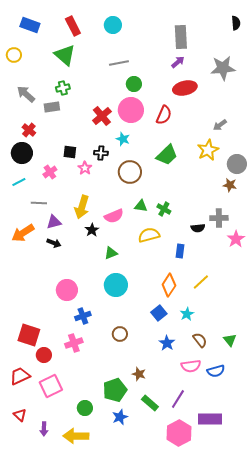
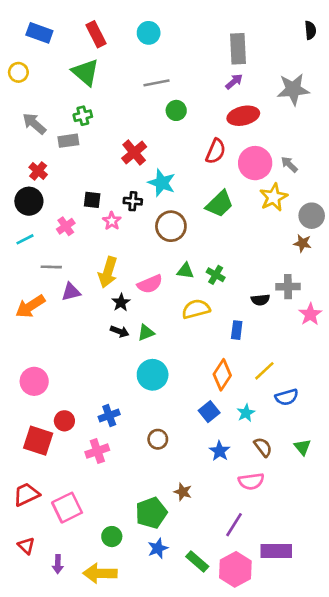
pink circle: (131, 110) -> (255, 163), moved
gray arrow: (220, 125) -> (289, 164), turned 80
cyan star: (123, 139) -> (162, 183), size x1.5
black arrow: (54, 243) -> (120, 331), moved
pink circle: (67, 290) -> (34, 381), moved
red circle: (44, 355) -> (64, 421), moved
blue semicircle: (216, 371) -> (287, 397), moved
green rectangle: (150, 403) -> (197, 562), moved

